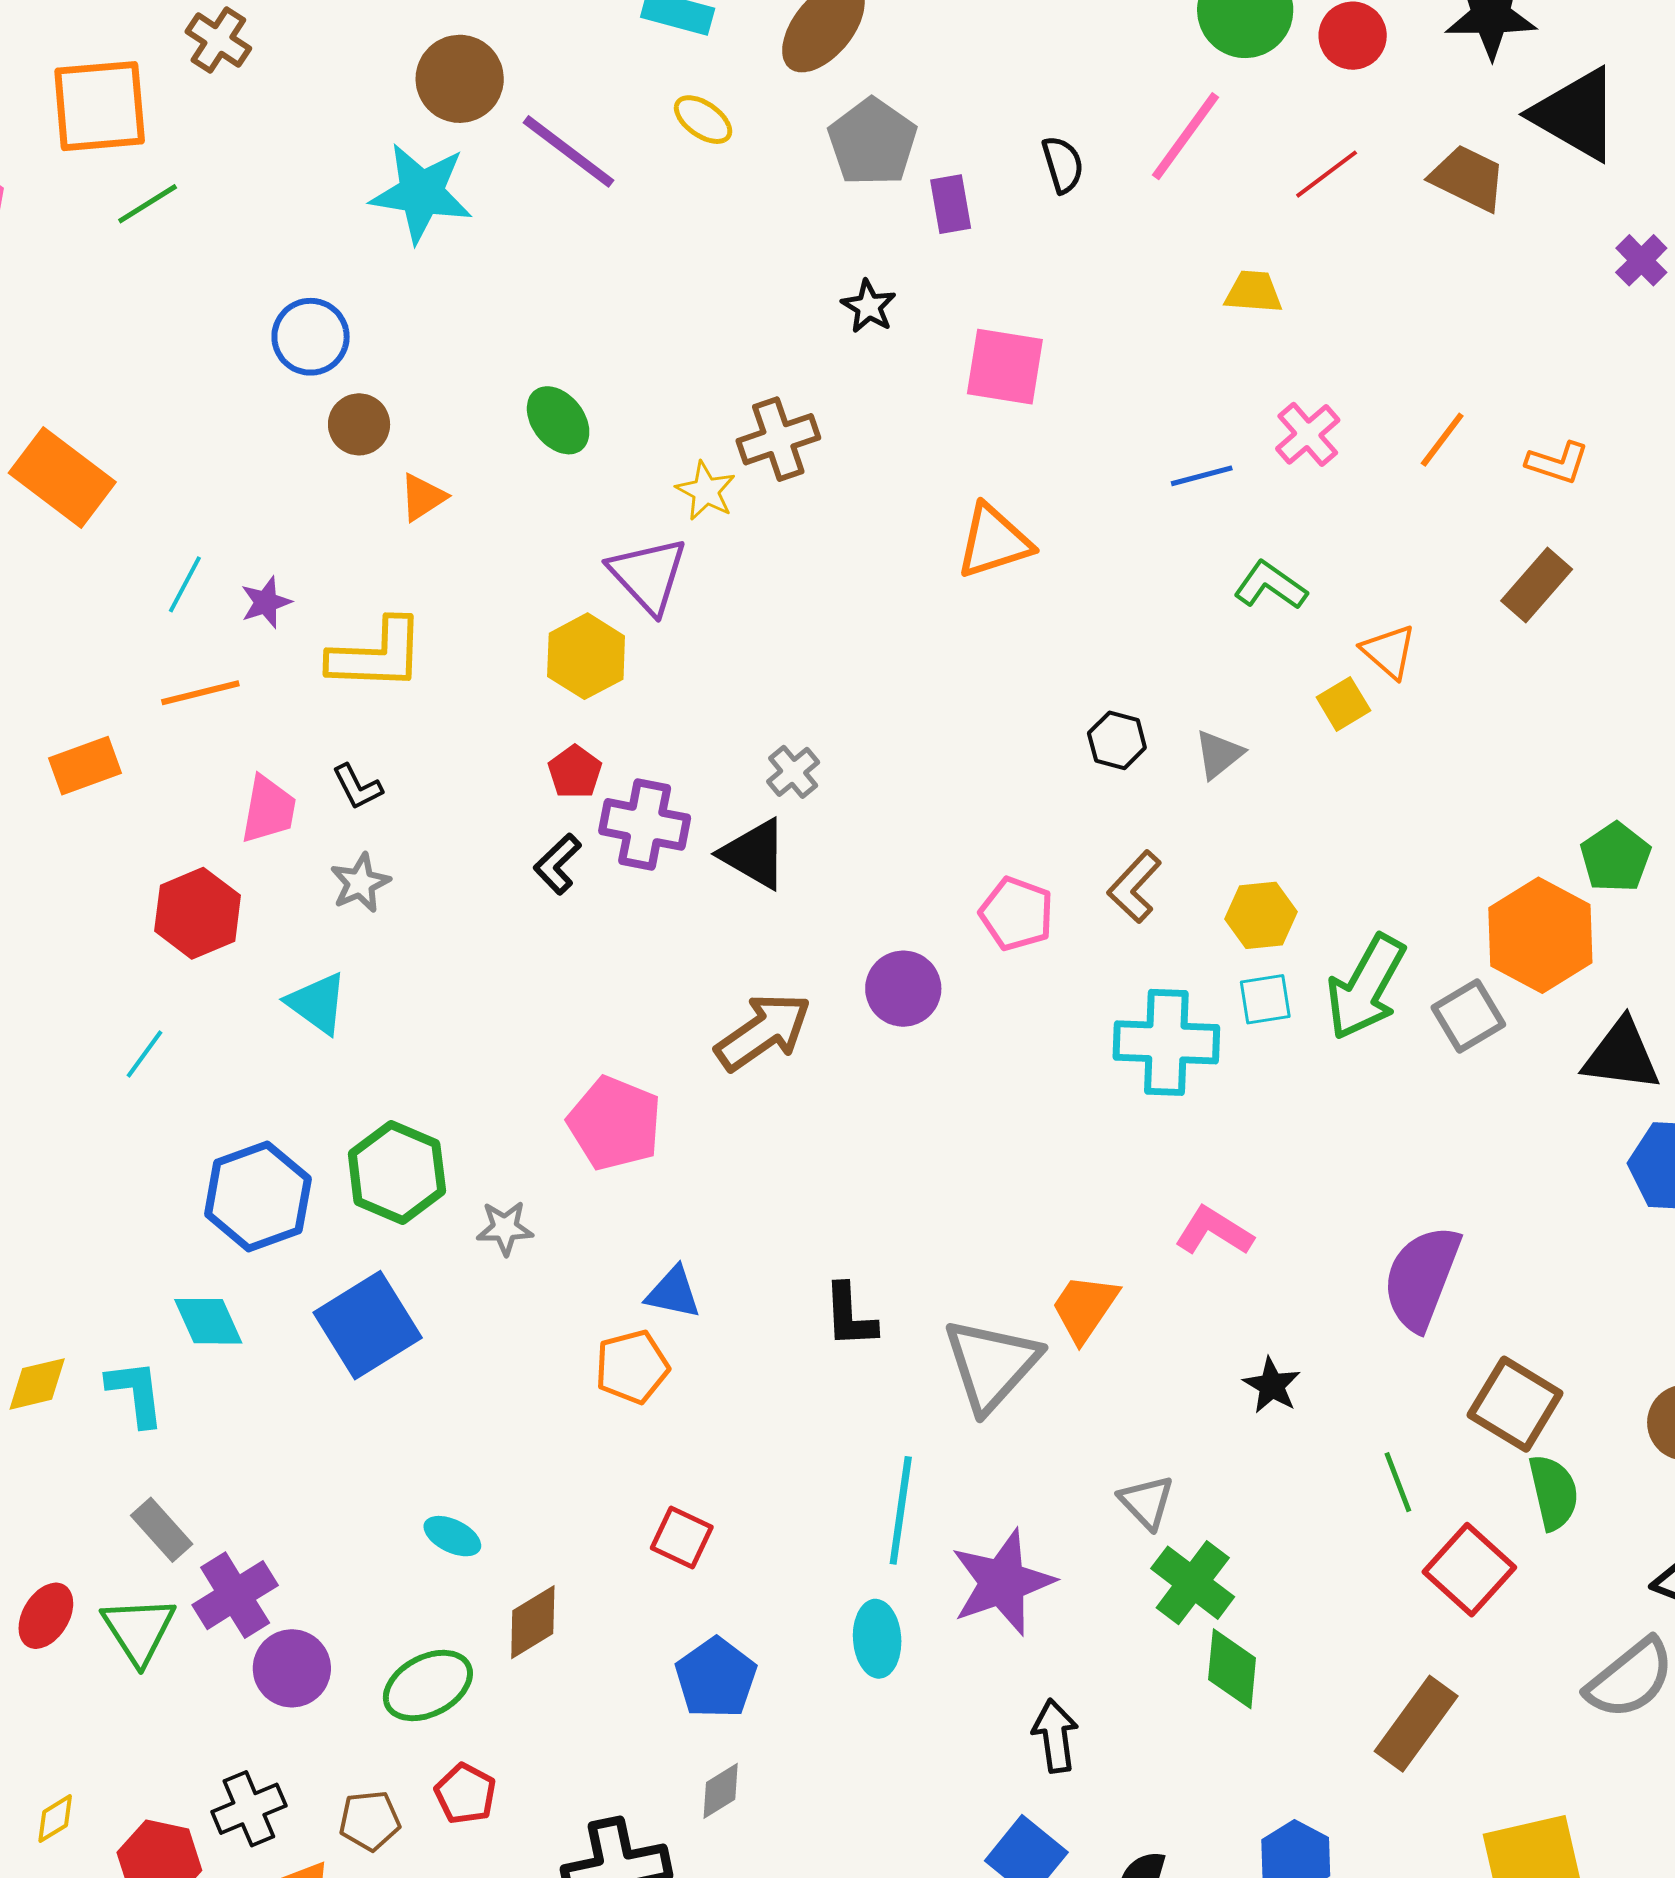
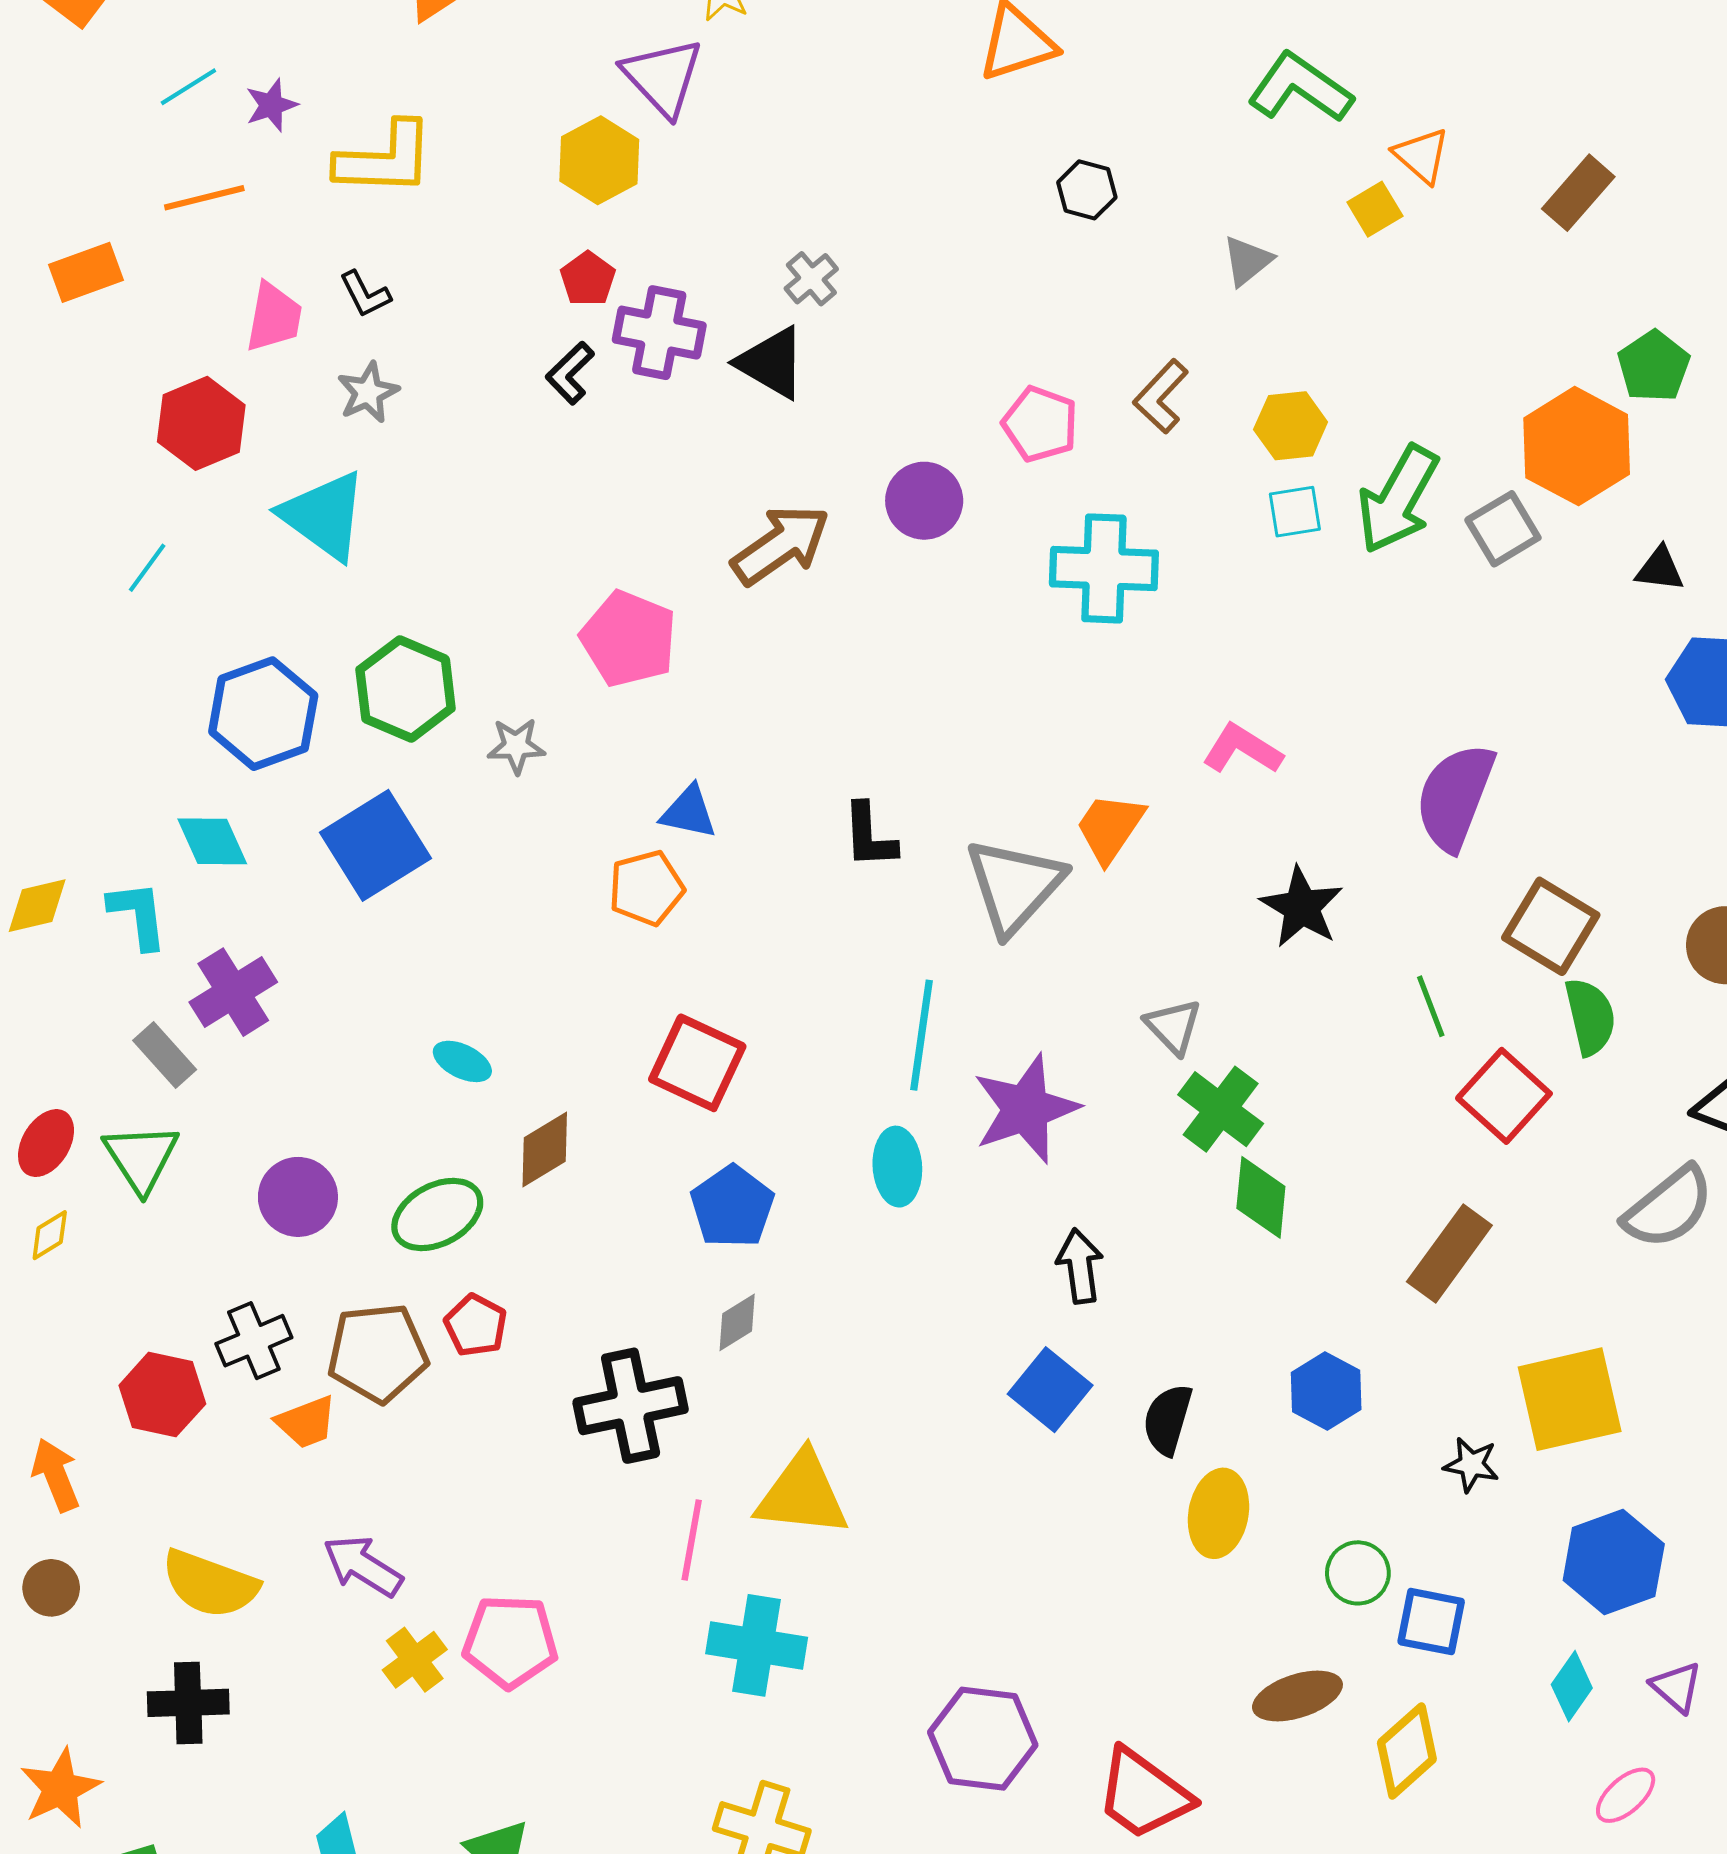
cyan line: (185, 584) -> (188, 87), turned 30
green L-shape: (1270, 585) -> (1300, 88), size x1.4
brown rectangle: (1537, 585) -> (1578, 193), moved
black hexagon: (1117, 740) -> (1087, 190), moved
cyan triangle: (317, 1003) -> (324, 516), size x1.4
cyan cross: (1166, 1042) -> (1104, 568), moved
black triangle: (1622, 1055) -> (1660, 569), size x0.6
black star: (1272, 1385) -> (1302, 907), size x1.4
red square: (682, 1537) -> (697, 1063), size x1.5
purple cross: (235, 1595) -> (233, 992), moved
yellow diamond: (55, 1819) -> (50, 1235), moved
brown pentagon: (370, 1821) -> (378, 1353), size x1.6

